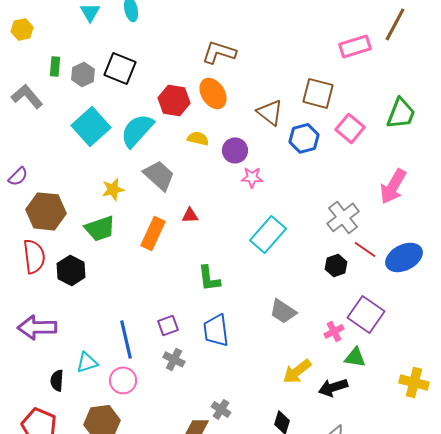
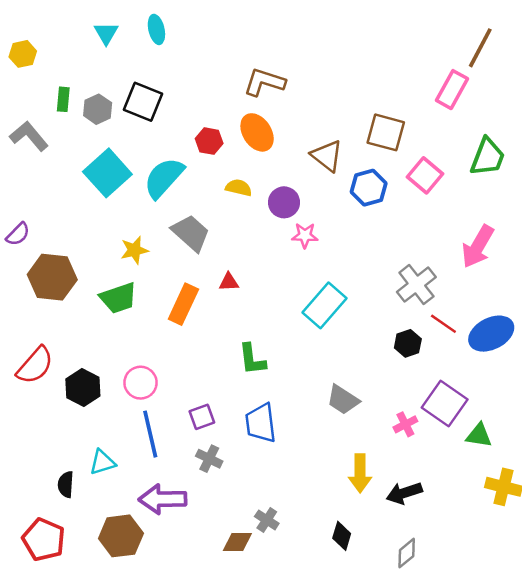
pink rectangle: (355, 46) -> (452, 90), moved, turned -44
red hexagon: (174, 100) -> (209, 141), size x0.7
red semicircle: (34, 256) -> (35, 365), moved, turned 48
black hexagon: (71, 270) -> (83, 388), moved
purple arrow: (37, 327) -> (163, 499), moved
green triangle: (355, 357) -> (479, 435), moved
yellow arrow: (297, 371) -> (360, 473), turned -52
pink circle: (123, 380) -> (141, 383), moved

